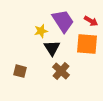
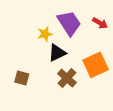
orange square: (87, 44) -> (96, 65), moved, turned -30
black triangle: (52, 48) -> (57, 53), turned 36

